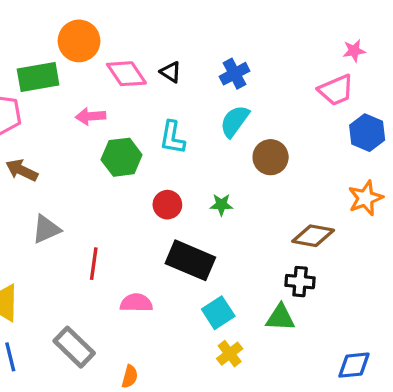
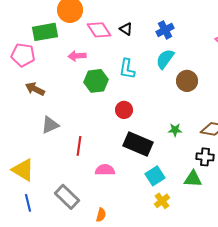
green star: (221, 205) -> (175, 130), moved

